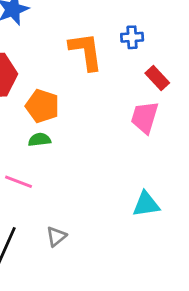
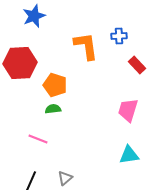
pink trapezoid: (145, 117) -> (128, 110), moved

